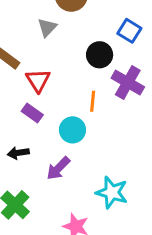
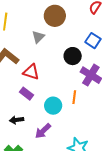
red triangle: (38, 80) -> (31, 72), turned -42
orange line: (93, 101) -> (74, 97), moved

